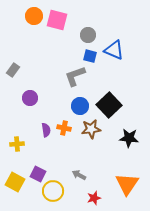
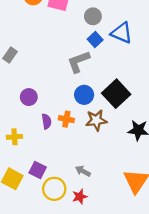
blue square: (90, 56) -> (95, 40), turned 32
purple circle: (30, 98) -> (29, 97), moved
red star: (94, 198) -> (80, 197), moved

